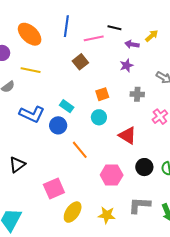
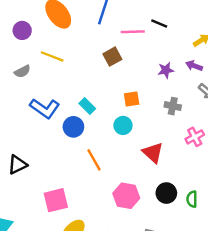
purple arrow: (132, 44) -> (194, 66), moved

